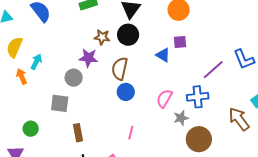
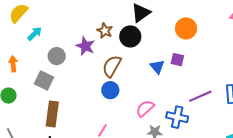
orange arrow: (22, 76) -> (13, 64), moved
gray circle: (74, 78) -> (57, 56), moved
brown rectangle: (78, 133) -> (52, 114), size x1.4

